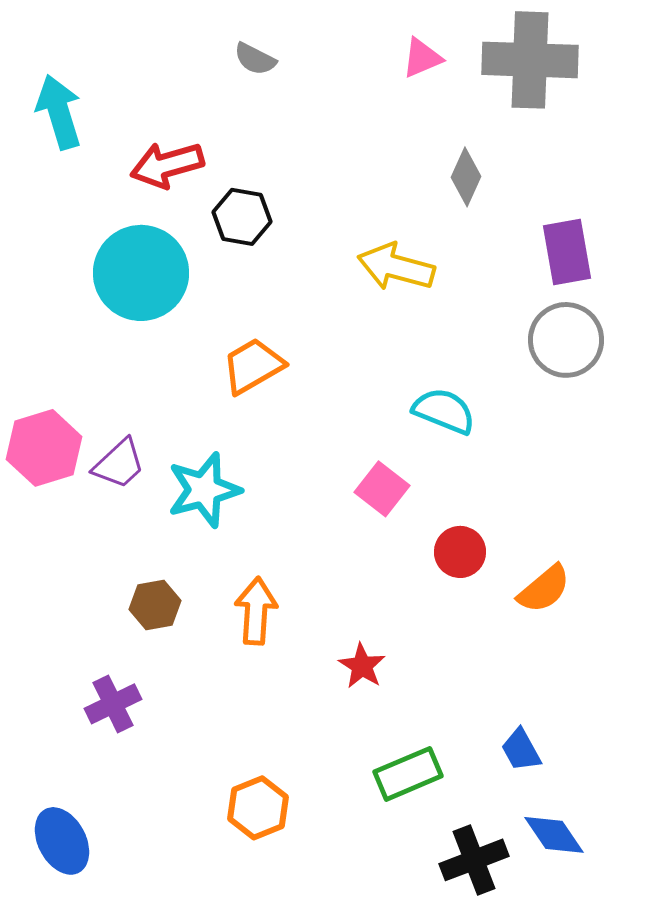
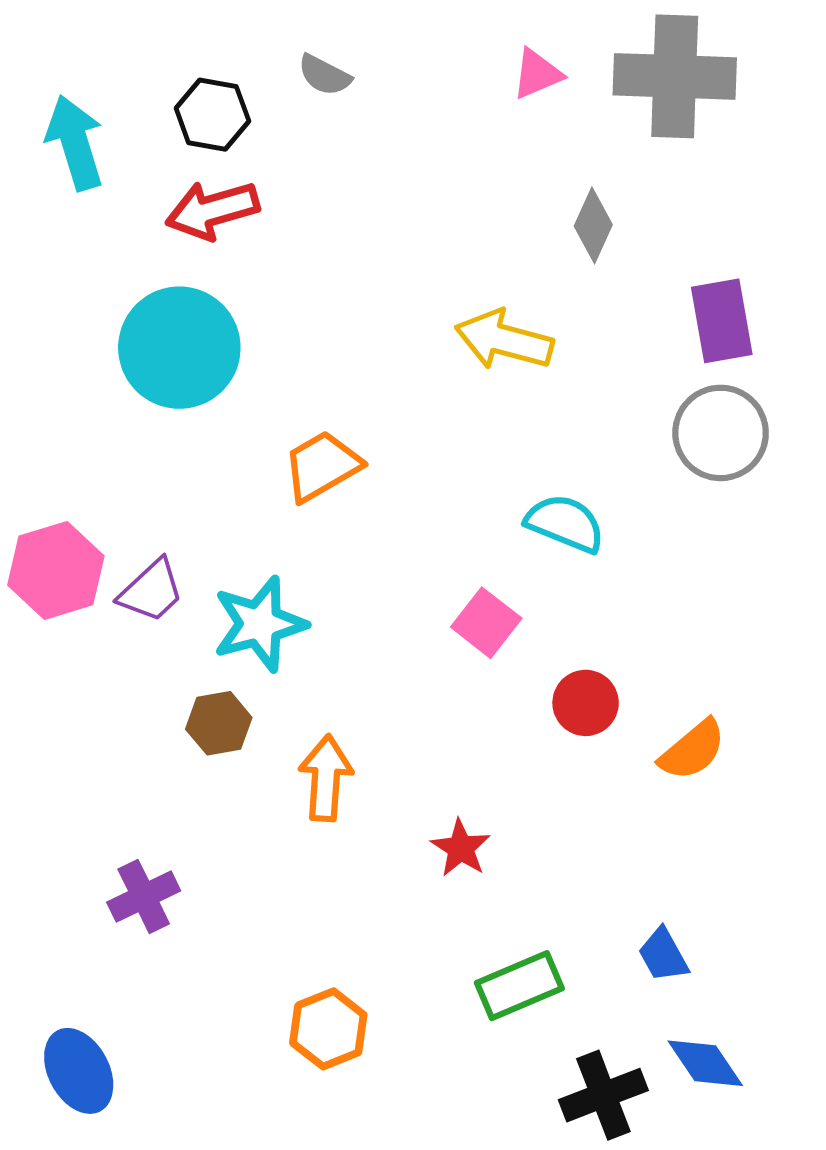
black hexagon: (242, 217) -> (212, 115), moved
brown hexagon: (155, 605) -> (219, 723), moved

